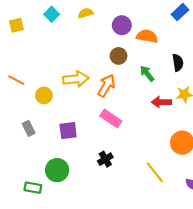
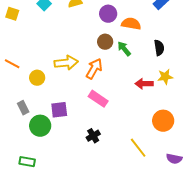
yellow square: (16, 25) -> (12, 14), turned 32
green arrow: (147, 74) -> (124, 49), moved
green circle: (57, 170) -> (40, 126), moved

